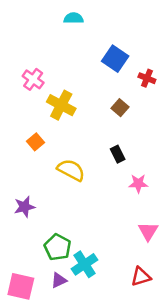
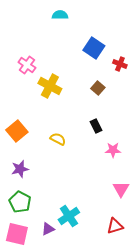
orange square: (36, 142) -> (17, 131), moved, size x1.5
yellow semicircle: (71, 170) -> (58, 139), size x0.7
green pentagon: (58, 247) -> (20, 202), moved

